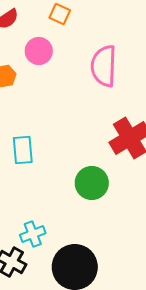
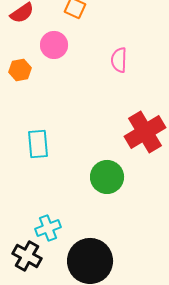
pink semicircle: (104, 66) -> (119, 60), size x0.6

